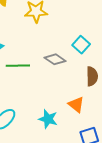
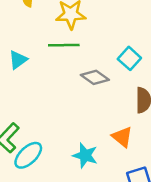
green line: (18, 66) -> (64, 45), moved

